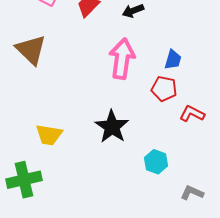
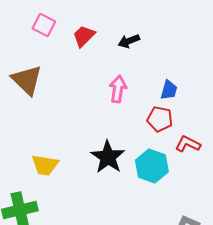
pink arrow: (122, 59) -> (118, 89), size x0.7
cyan hexagon: (156, 162) -> (152, 166), moved, size x1.4

